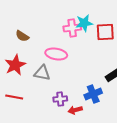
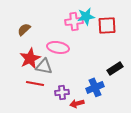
brown semicircle: (22, 36) -> (24, 29), turned 104
red star: (15, 65) -> (30, 58), moved
red line: (14, 97) -> (35, 83), moved

